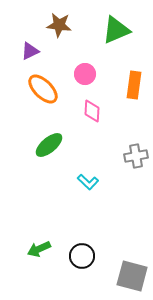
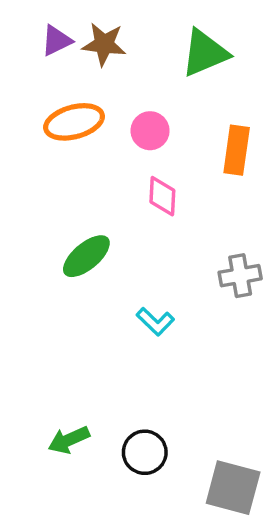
purple triangle: (30, 51) -> (56, 41), moved
orange ellipse: (43, 89) -> (74, 122), moved, turned -60

